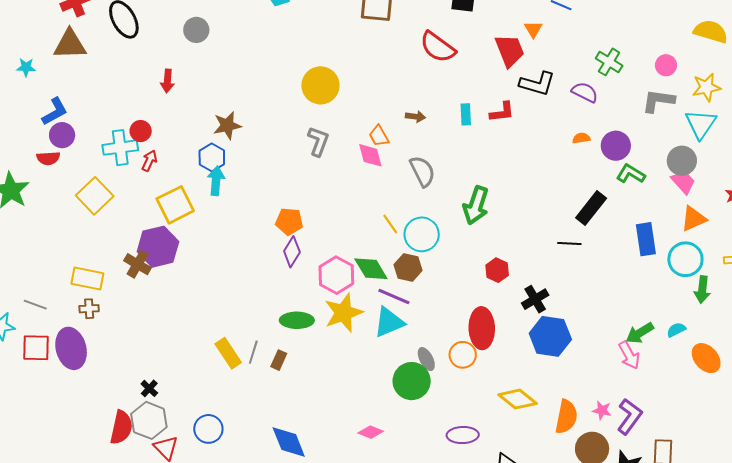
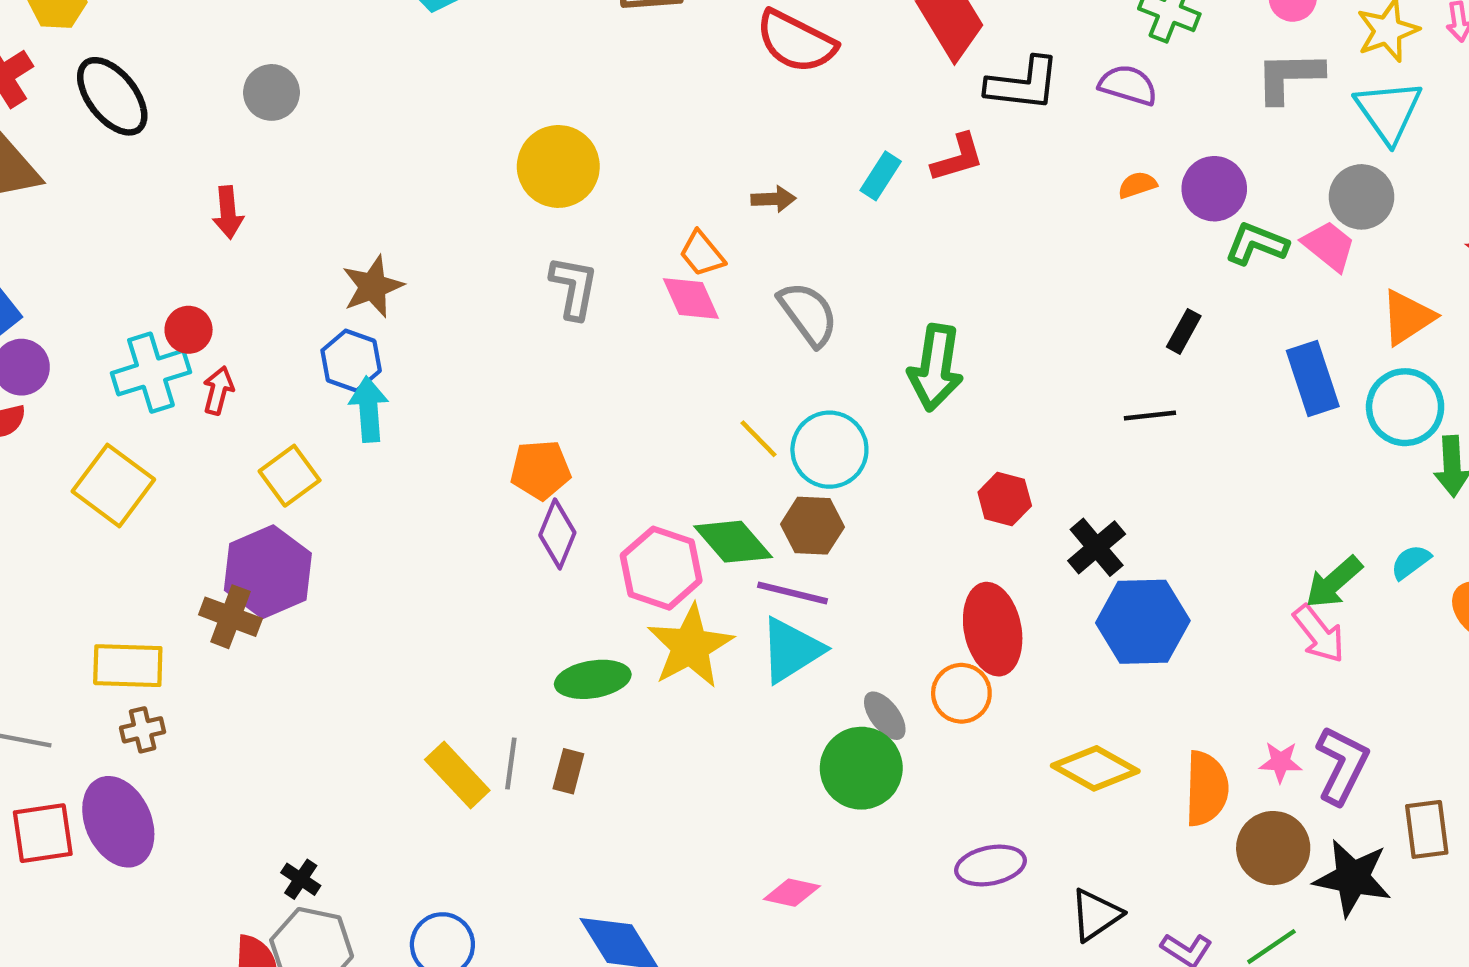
cyan rectangle: (466, 114) -> (881, 176), turned 45
pink trapezoid: (683, 182) -> (1329, 246), moved
yellow square: (175, 205) -> (290, 476), size x0.7
black rectangle: (591, 208) -> (1184, 331), size x0.6

